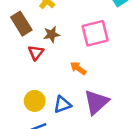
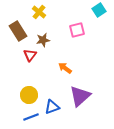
pink square: (95, 33) -> (77, 30), moved, size x0.7
blue triangle: (62, 105) -> (52, 107), moved

